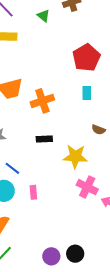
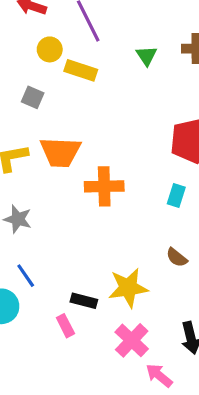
black rectangle: (44, 139) -> (84, 301), moved
yellow star: (75, 157) -> (128, 288), turned -30
pink rectangle: (33, 192) -> (65, 326), moved, turned -40

